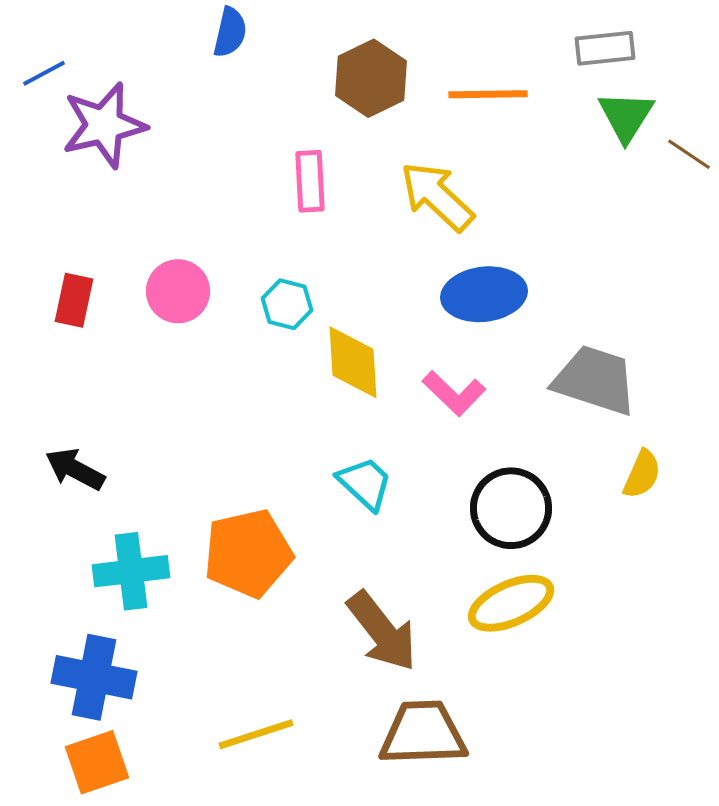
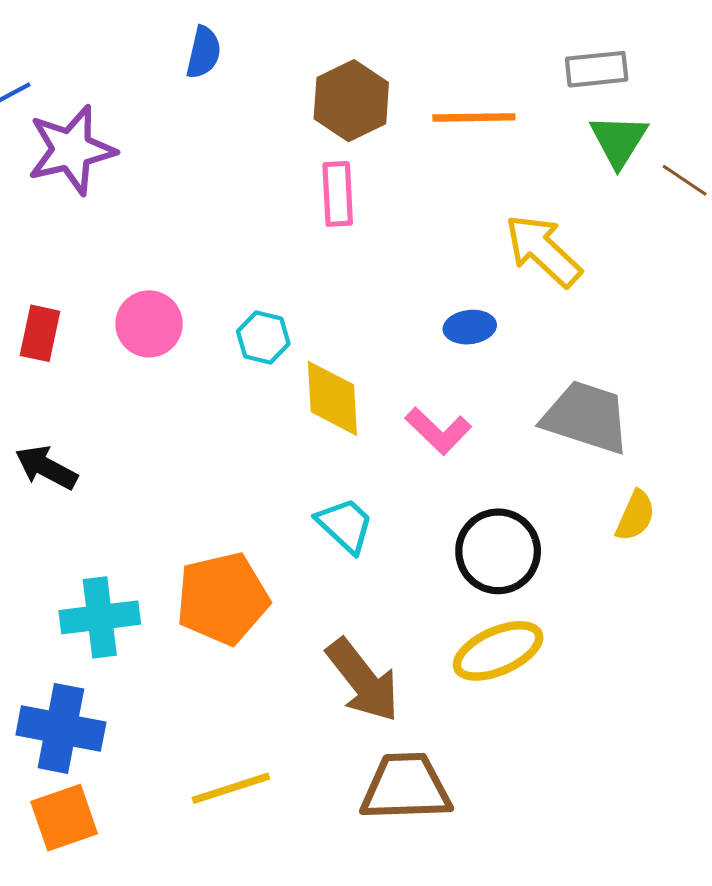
pink rectangle: (310, 181) -> (338, 194), moved
yellow arrow: (437, 196) -> (543, 251), moved
blue ellipse: (484, 294) -> (470, 327), size x0.6
black arrow: (75, 469) -> (46, 467), moved

